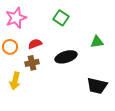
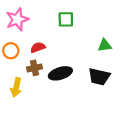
green square: (61, 18) -> (66, 19), turned -35
black ellipse: (66, 57) -> (60, 73), moved
black trapezoid: (97, 86) -> (99, 77), moved

